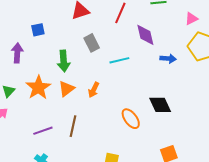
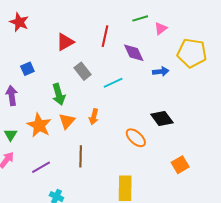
pink triangle: (191, 19) -> (161, 28), moved
purple line: (43, 131) -> (41, 167), moved

